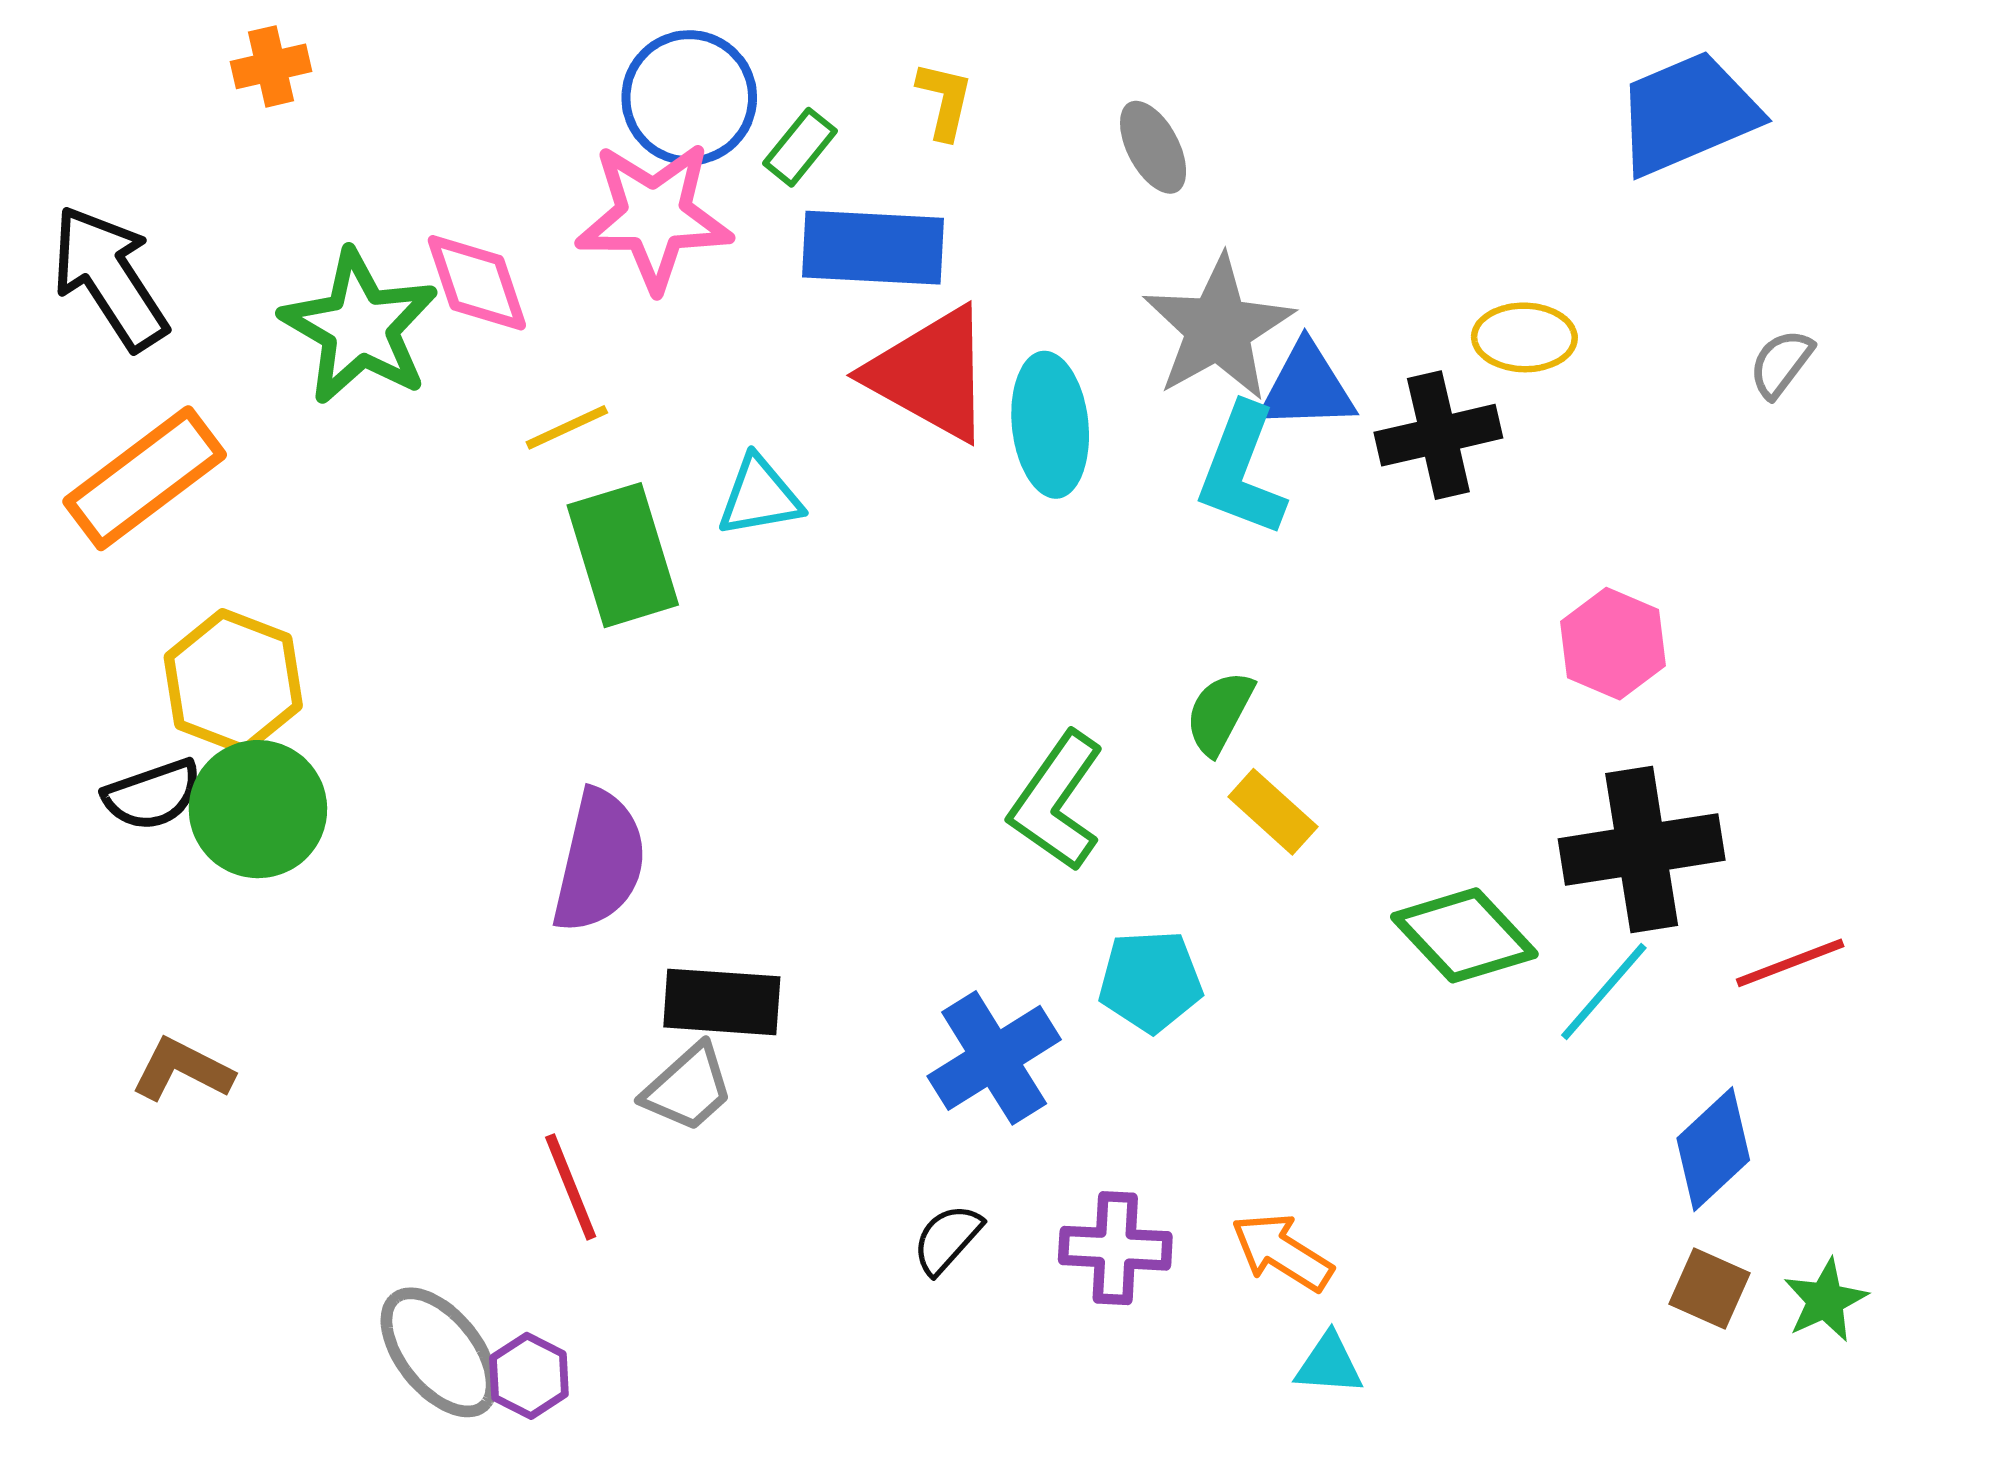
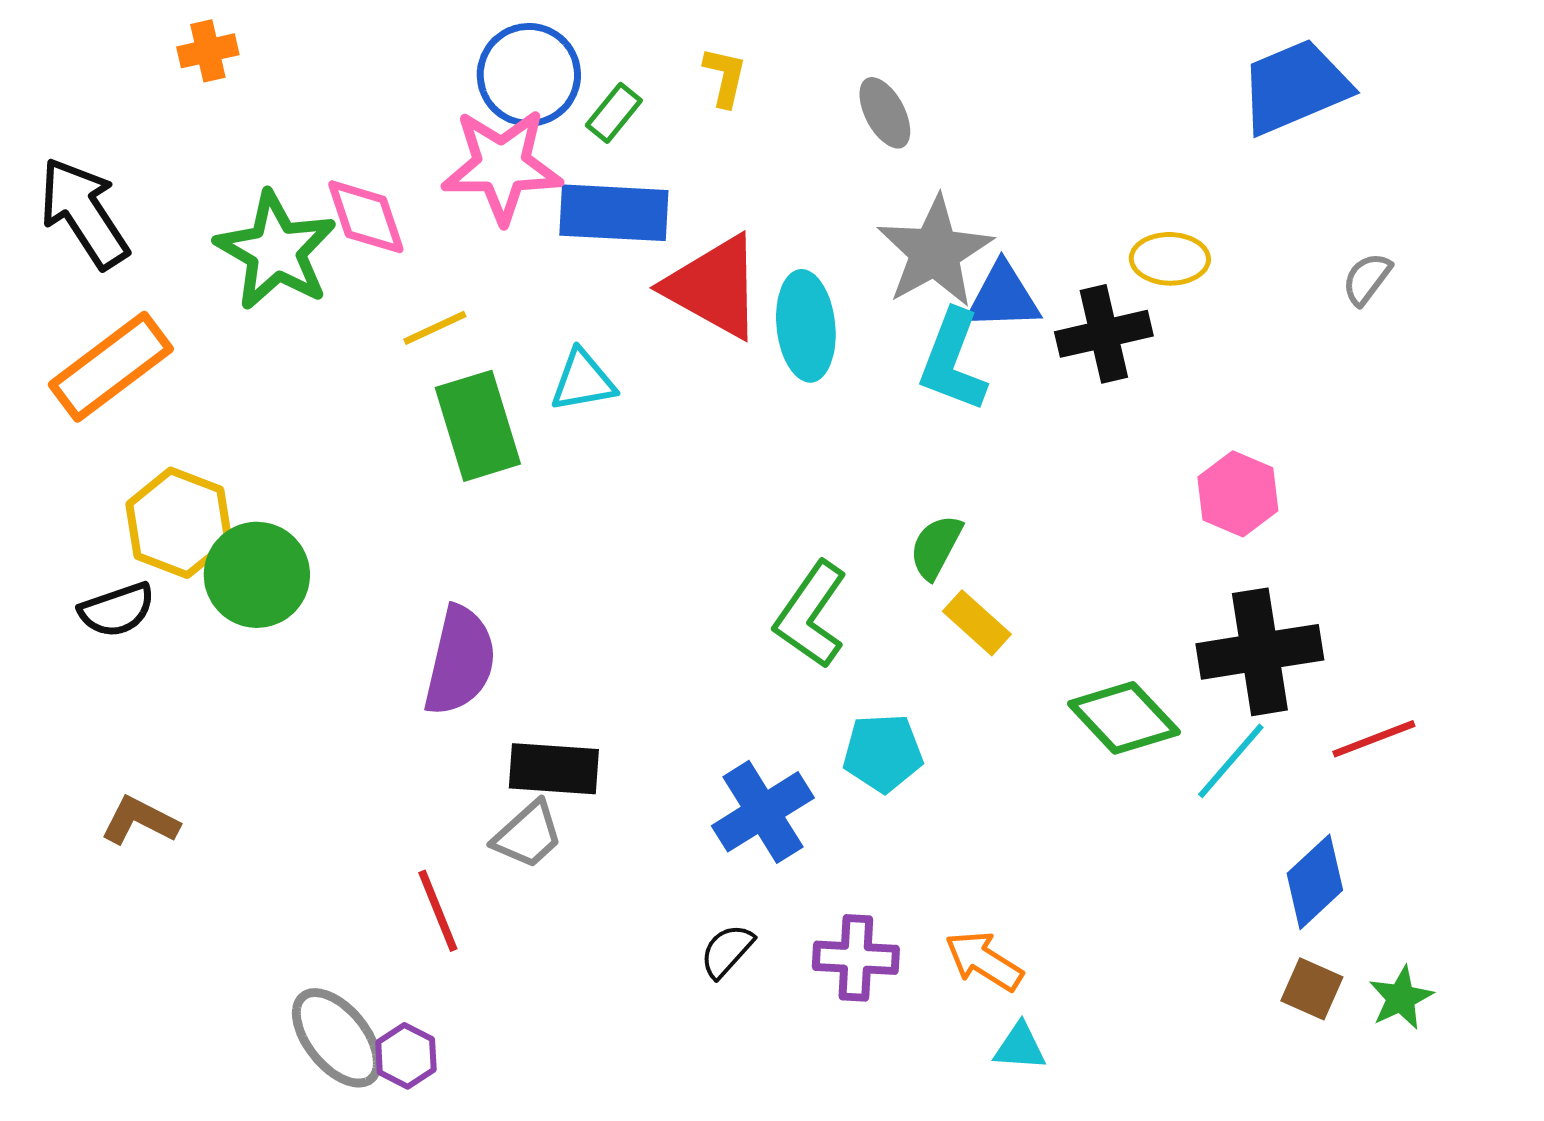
blue rectangle: (873, 248) -> (614, 213), moved
green circle: (258, 809) -> (257, 575), moved

